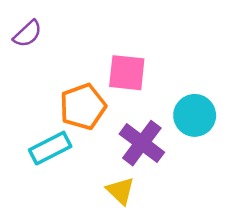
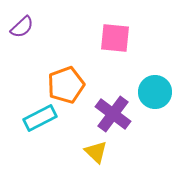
pink square: (127, 73) -> (115, 38), moved

